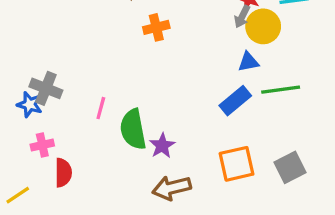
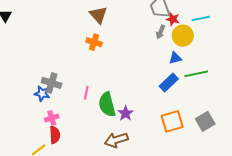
gray arrow: (242, 17) -> (161, 32), moved
orange cross: (156, 27) -> (94, 42), moved, turned 35
red semicircle: (63, 173) -> (55, 135), moved
brown arrow: (172, 188) -> (116, 140), moved

